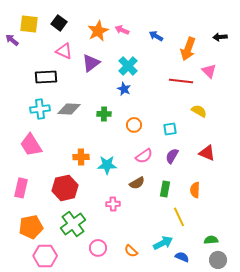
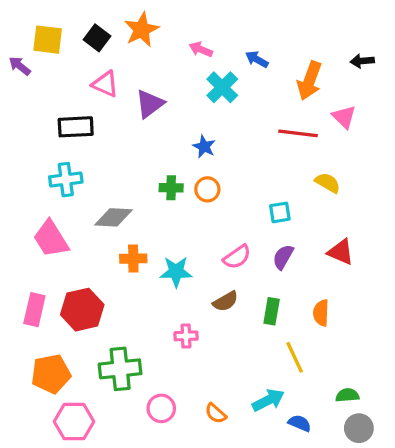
orange star: (98, 31) -> (142, 30), moved
cyan cross: (128, 66) -> (222, 87), moved
gray diamond: (69, 109) -> (114, 217), moved
orange circle: (134, 125) -> (207, 189), moved
red hexagon: (65, 188) -> (82, 310), moved
green cross: (73, 224) -> (120, 369), turned 30

